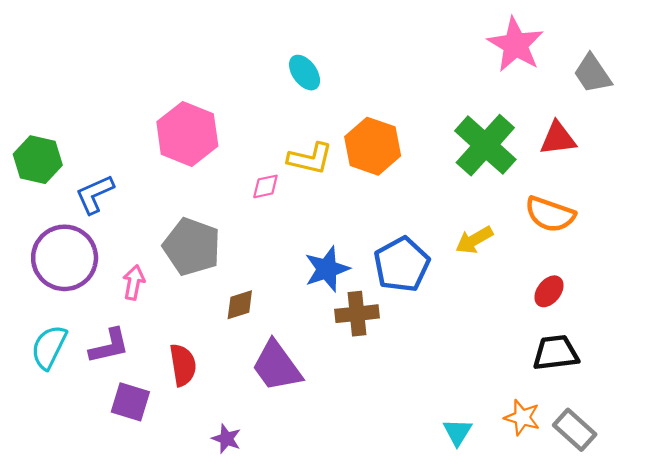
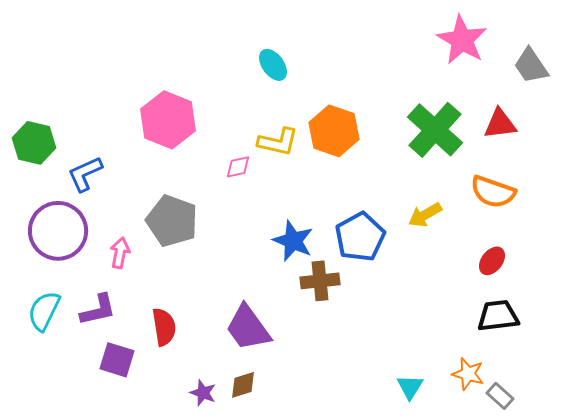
blue star: (327, 269) -> (293, 241), turned -30
brown diamond: (240, 305) -> (243, 385), moved
gray rectangle: (575, 430) -> (500, 396), moved, size x0.7

